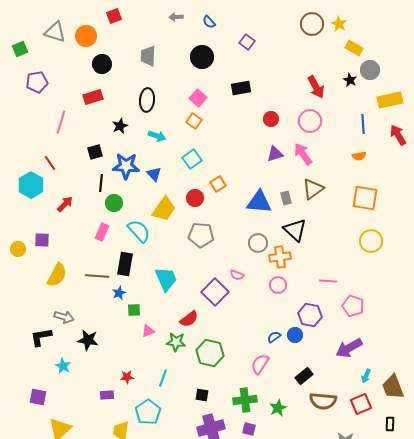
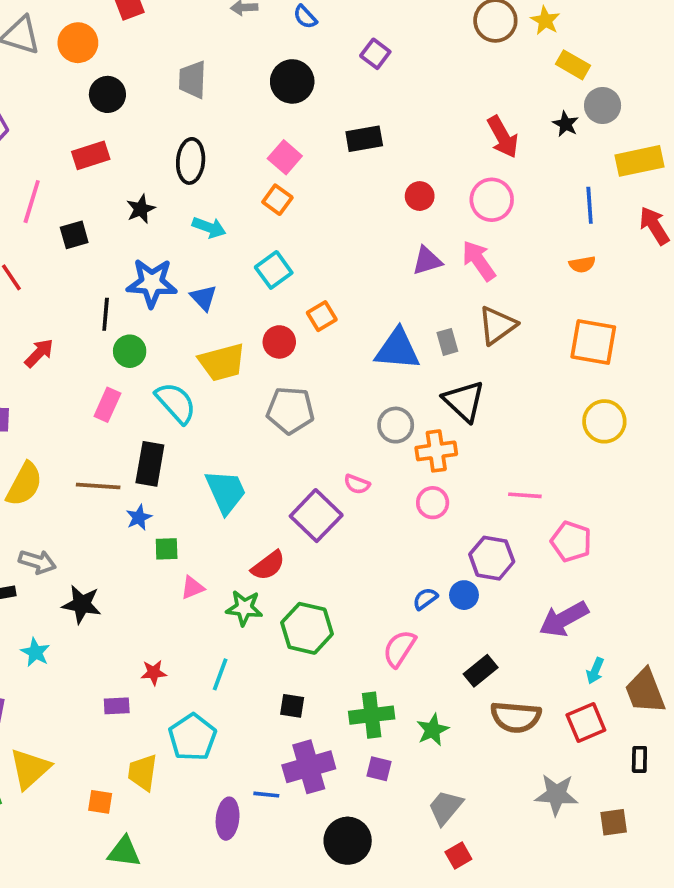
black square: (95, 152) -> (74, 235), moved
yellow trapezoid: (164, 209) -> (222, 362), turned 40

